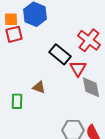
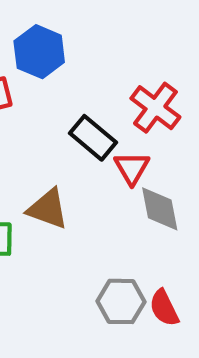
brown triangle: (39, 87) -> (48, 209), size x1.5

